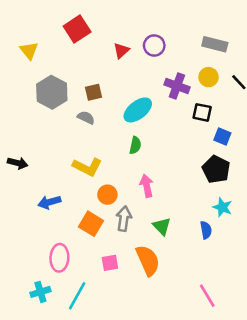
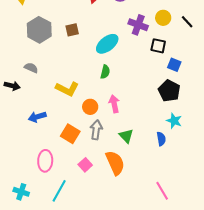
gray semicircle: (86, 118) -> (31, 68), moved
orange circle: (107, 195) -> (90, 107), moved
pink square: (110, 263) -> (85, 165), turned -32
cyan cross: (40, 292) -> (21, 192), moved, turned 35

